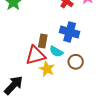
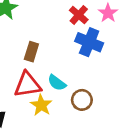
blue cross: (70, 32) -> (89, 42), moved
brown rectangle: (43, 41) -> (31, 52), moved

